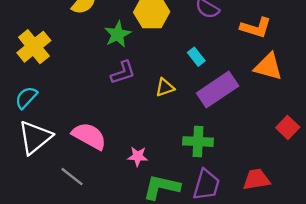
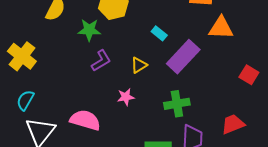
green star: (118, 34) -> (89, 30), turned -30
pink star: (138, 156) -> (126, 97), moved

